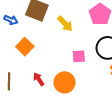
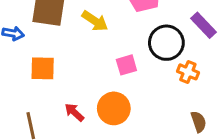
orange square: (25, 47) -> (43, 68), turned -30

